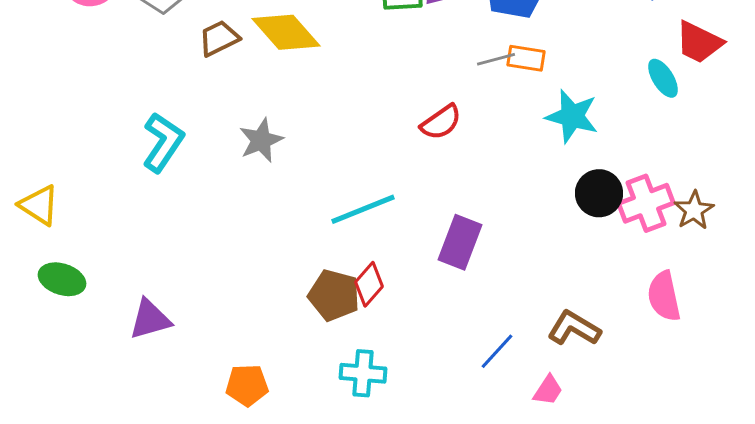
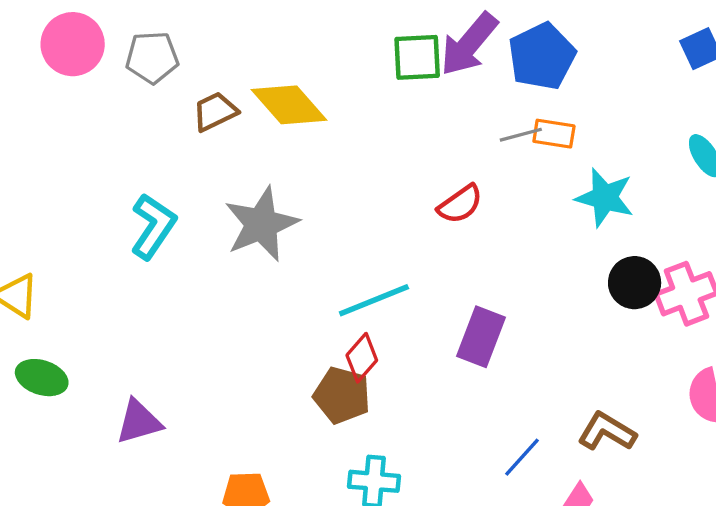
gray star: (261, 140) -> (261, 224), size x1.5
red diamond: (369, 284) -> (362, 358), moved

